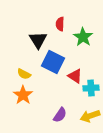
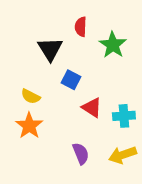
blue square: (53, 62) -> (71, 80), size x0.6
red triangle: (75, 76) -> (92, 108), moved
purple semicircle: (60, 115) -> (81, 154), turned -56

